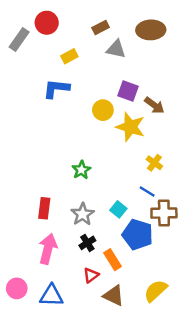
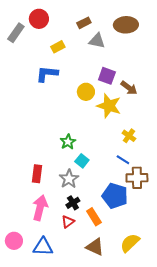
cyan square: (118, 209) -> (82, 161), moved
red triangle: (91, 275) -> (68, 222), moved

